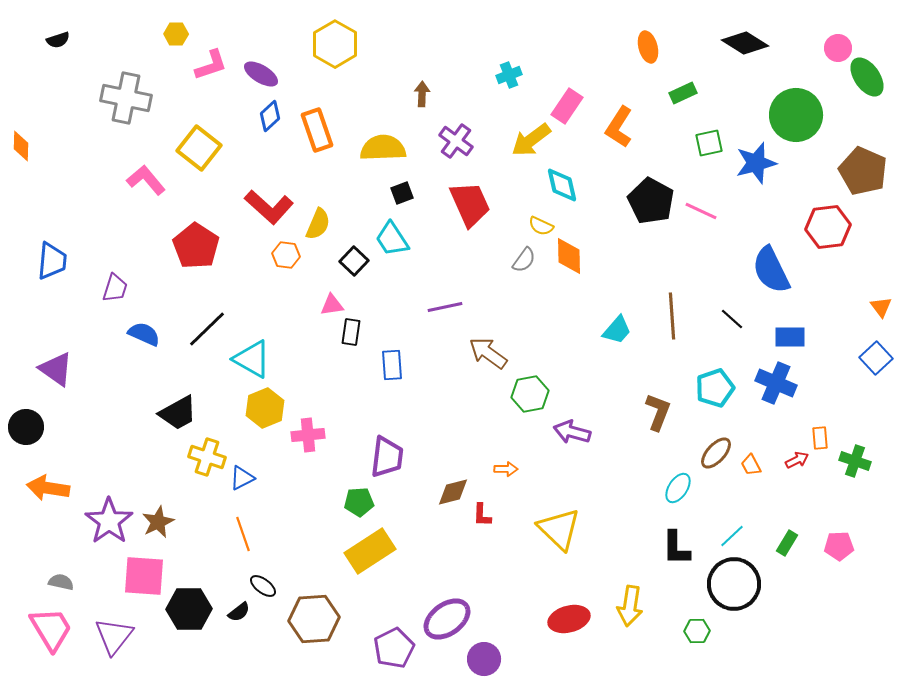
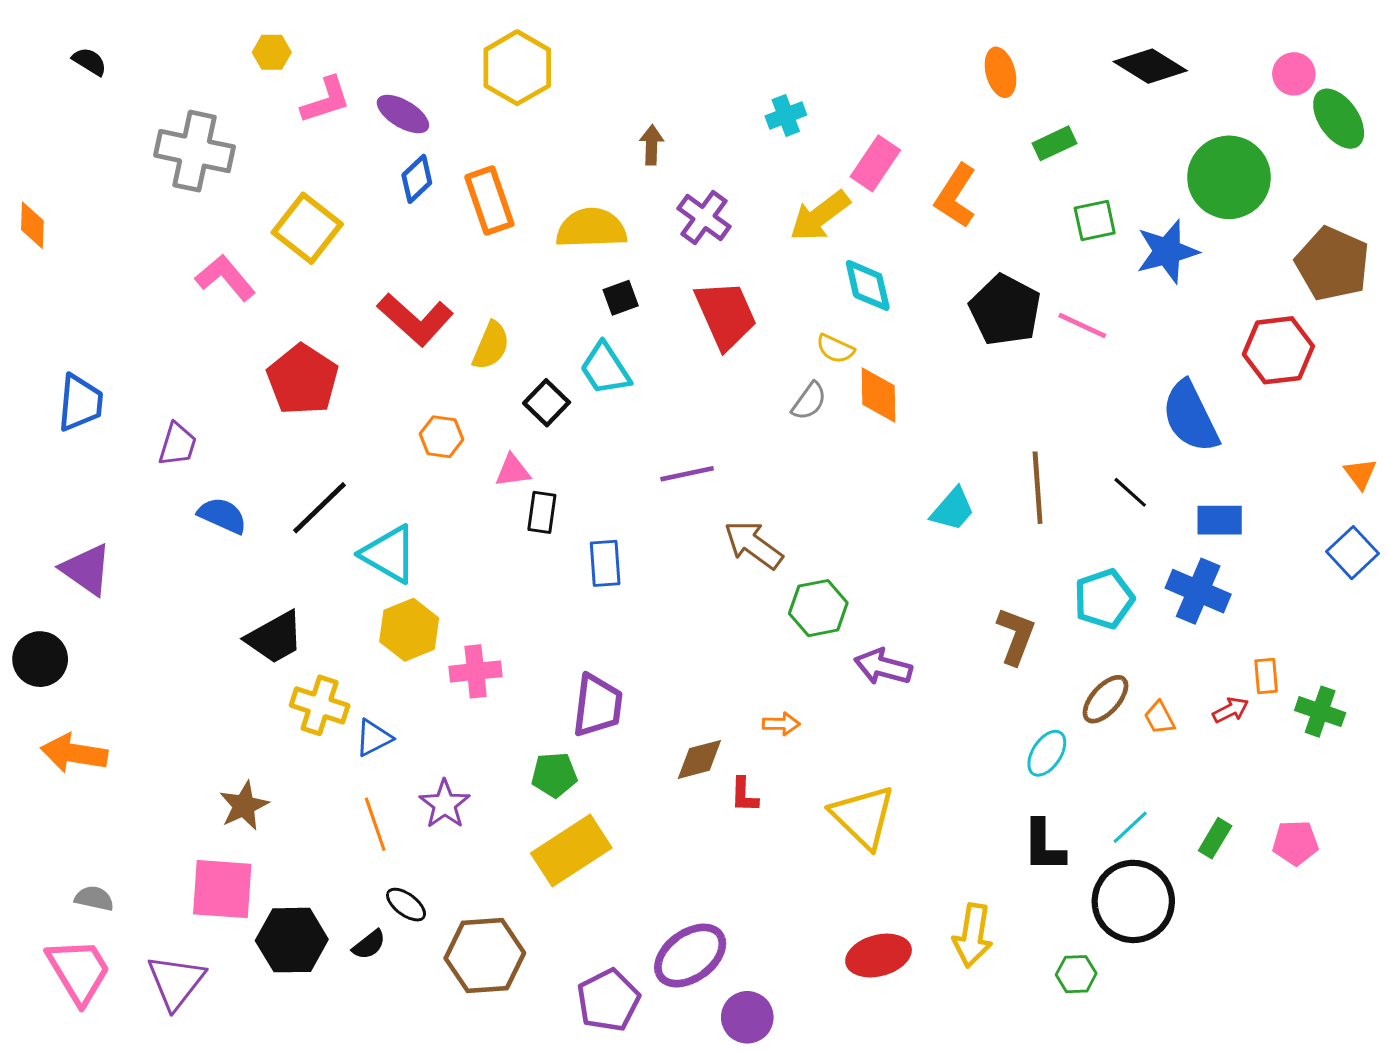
black semicircle: (58, 40) -> (90, 62), turned -130
orange hexagon: (286, 255) -> (442, 437), moved
purple star: (109, 521) -> (445, 804), moved, size x0.7

